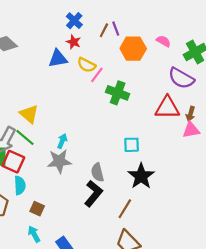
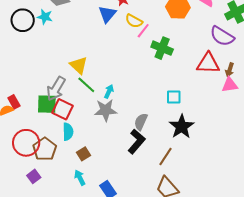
blue triangle: (58, 58) -> (107, 14), turned -42
green line: (25, 137) -> (86, 85), moved
gray semicircle: (97, 172) -> (141, 122), turned 36
brown square: (37, 209) -> (83, 154), turned 32

